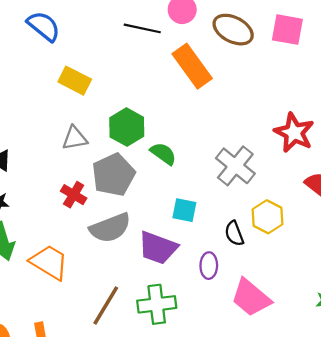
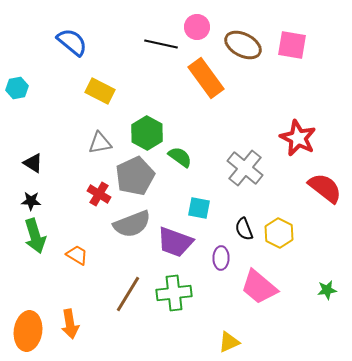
yellow hexagon: (267, 217) -> (279, 233), moved
orange trapezoid: (49, 262) -> (77, 255), size x0.6

